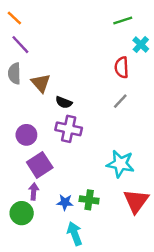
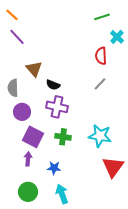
gray semicircle: (14, 73) -> (13, 88), moved
purple square: (40, 165) -> (33, 137), turned -30
green cross: (89, 200) -> (63, 137), moved
green circle: (22, 213) -> (28, 192), moved

